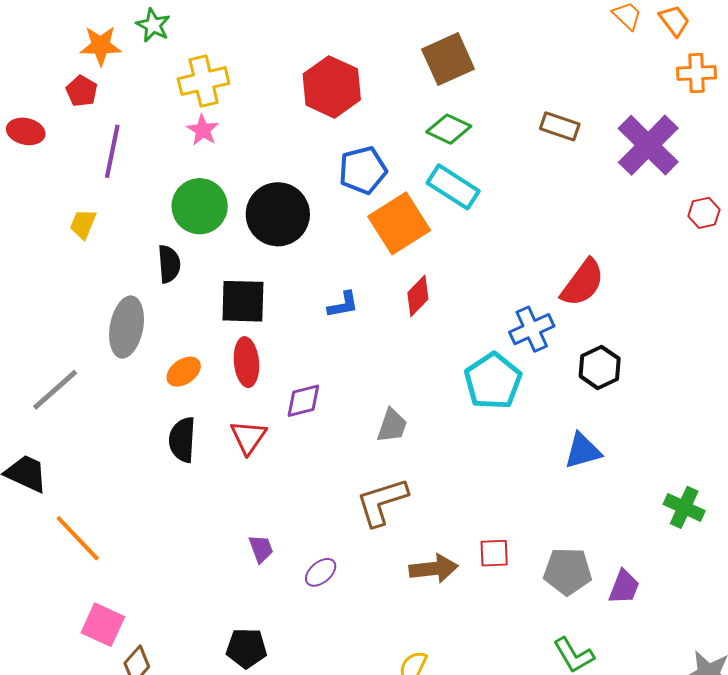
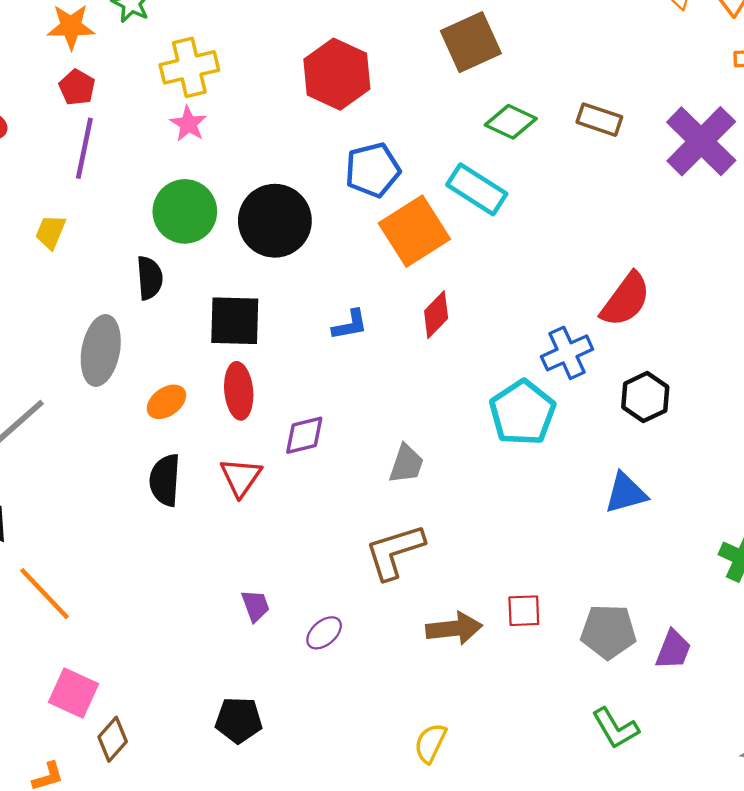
red pentagon: (82, 91) -> (77, 87), moved
green diamond: (449, 129) -> (511, 122), moved

